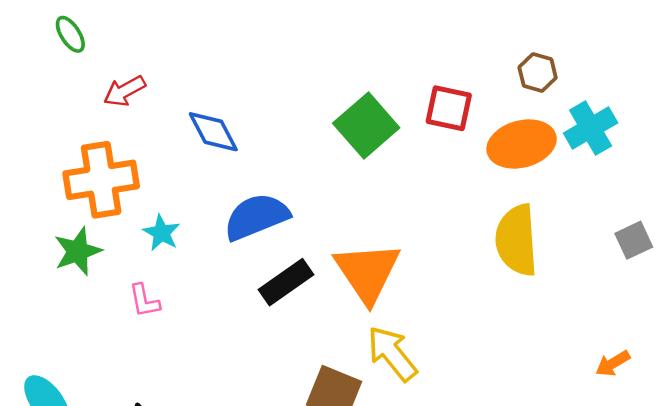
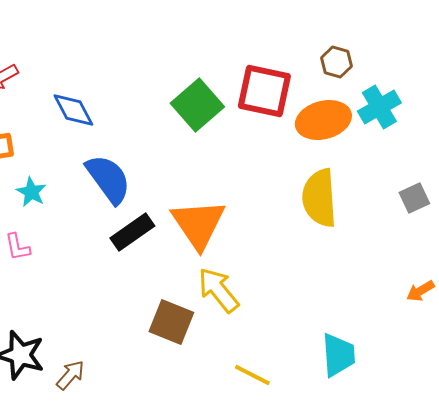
red square: (449, 108) -> (264, 91), size x1.4
blue semicircle: (256, 217) -> (108, 179), turned 76
orange arrow: (613, 363) -> (420, 291), moved

